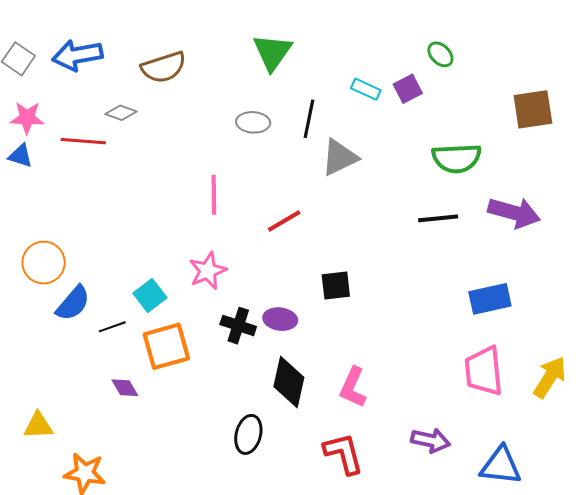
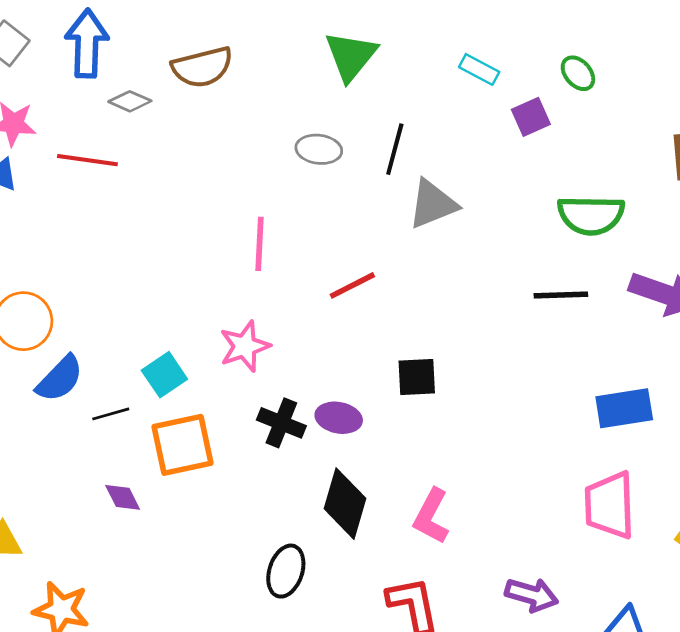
blue arrow: (77, 55) -> (87, 43), turned 99
cyan rectangle: (366, 89) -> (479, 69), moved
gray diamond: (121, 113) -> (130, 101), moved

